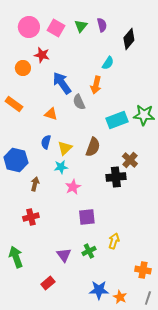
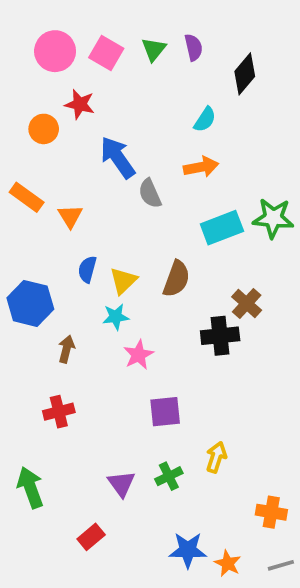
orange arrow: (96, 85) -> (201, 167), moved, turned -114
orange triangle: (51, 114) -> (70, 216), moved, turned 40
gray line: (148, 298) -> (281, 565), turned 56

